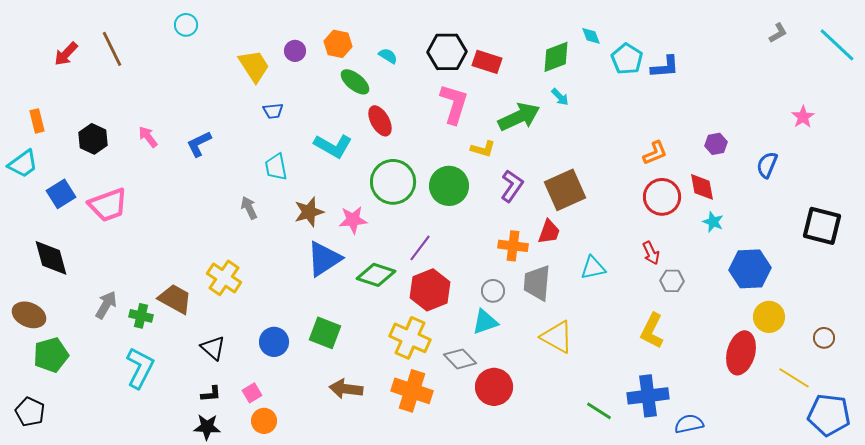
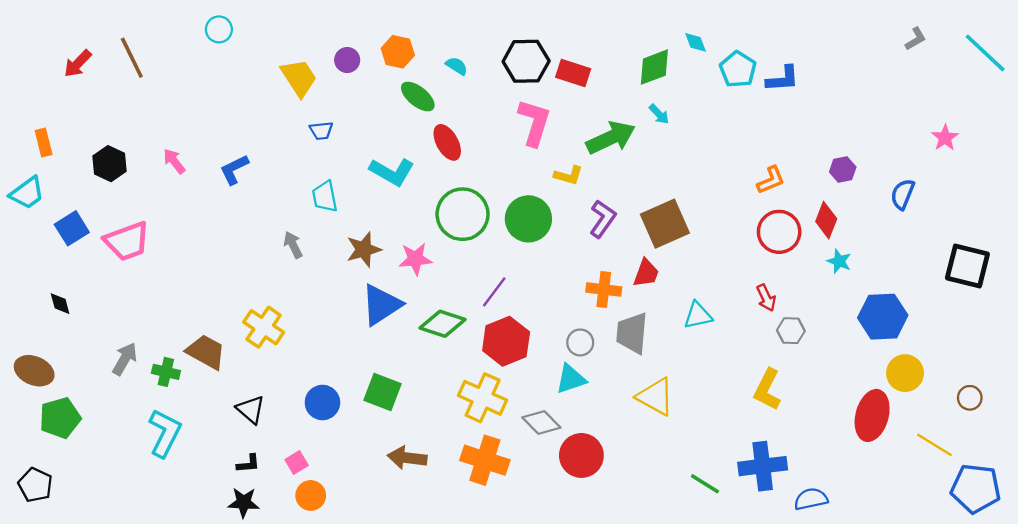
red diamond: (702, 187) -> (826, 220), turned 32
black diamond: (51, 258) -> (60, 304), size x0.5

